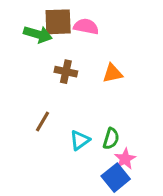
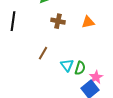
green semicircle: (111, 139) -> (80, 68), moved
cyan triangle: (80, 140) -> (67, 65), turned -32

